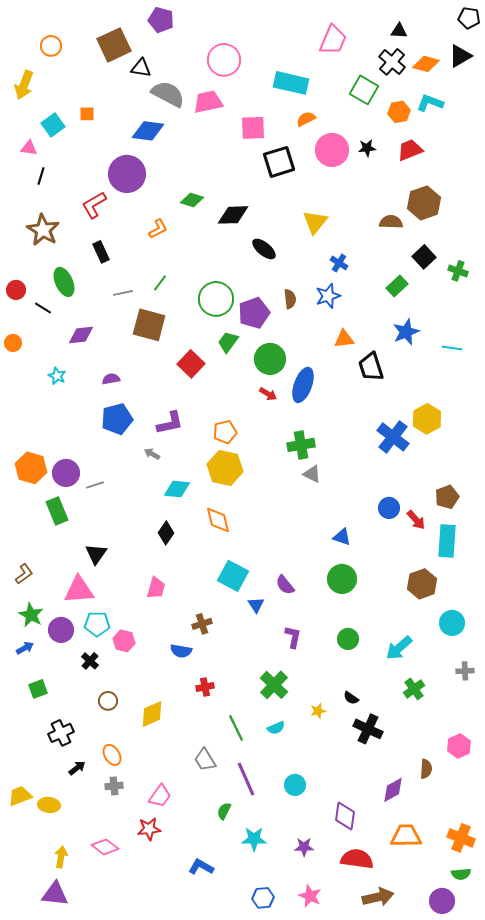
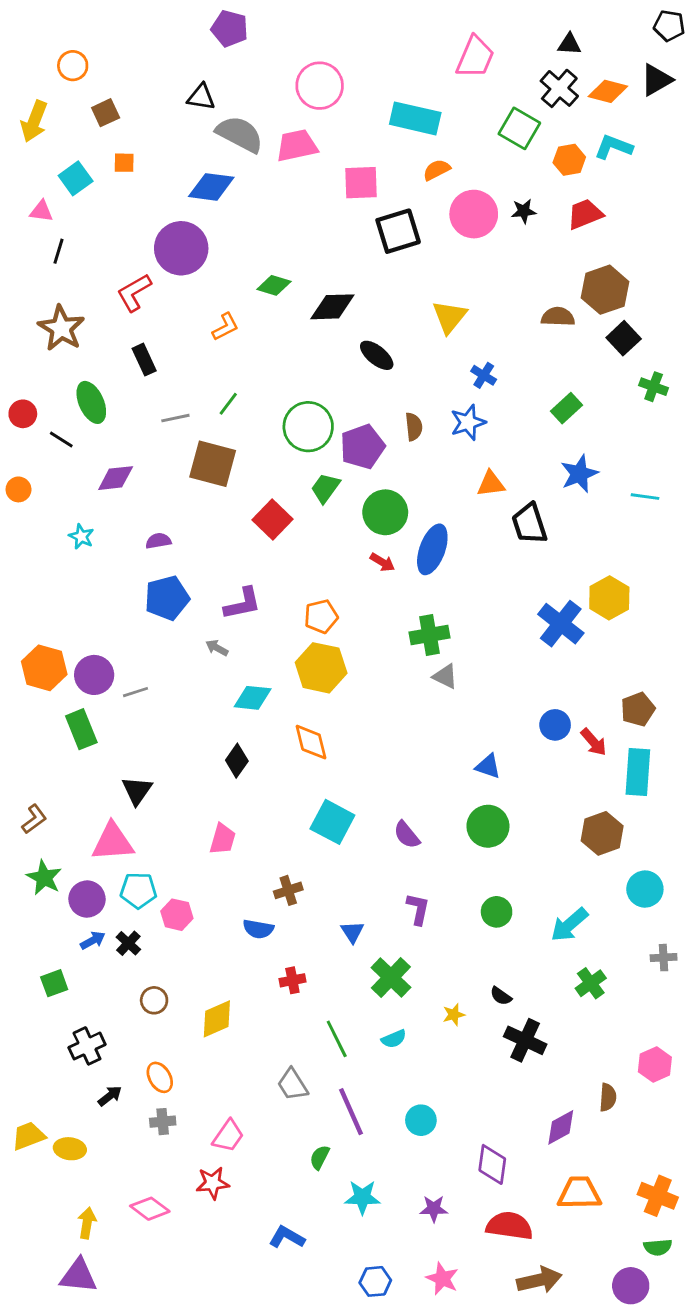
brown square: (114, 45) -> (106, 113), moved, size x0.6
black square: (424, 257) -> (624, 338), moved
blue triangle: (256, 605) -> (352, 932), moved
blue arrow: (25, 648) -> (93, 940), moved

